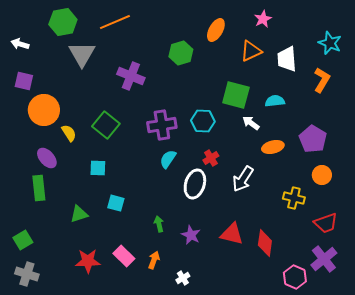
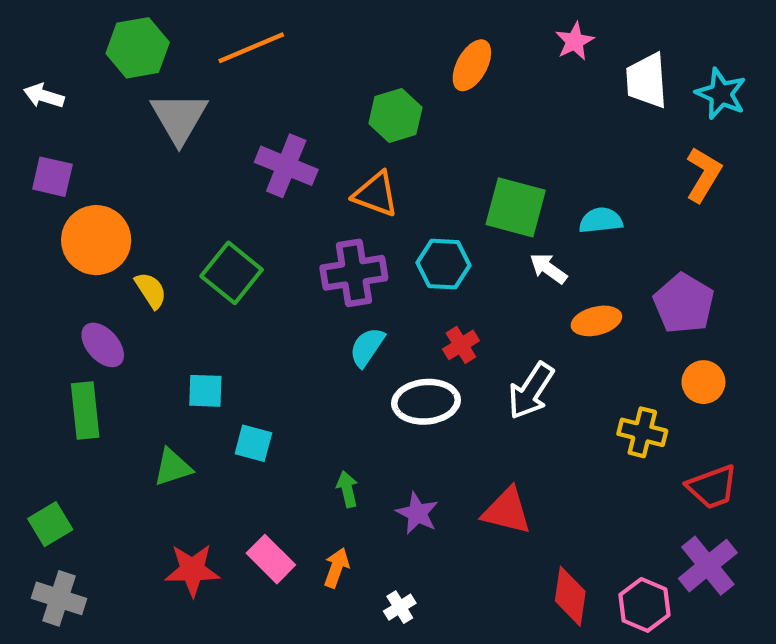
orange triangle: (251, 51) -> (376, 194), moved, turned 45
white trapezoid: (287, 59) -> (647, 81), moved
cyan square: (98, 168) -> (205, 391), moved
white ellipse: (195, 184) -> (426, 402), turned 68
red diamond: (265, 243) -> (570, 596), moved

